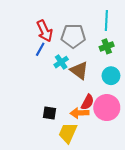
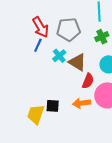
red semicircle: (87, 102) -> (88, 81), moved
yellow trapezoid: (68, 133) -> (36, 114), moved

